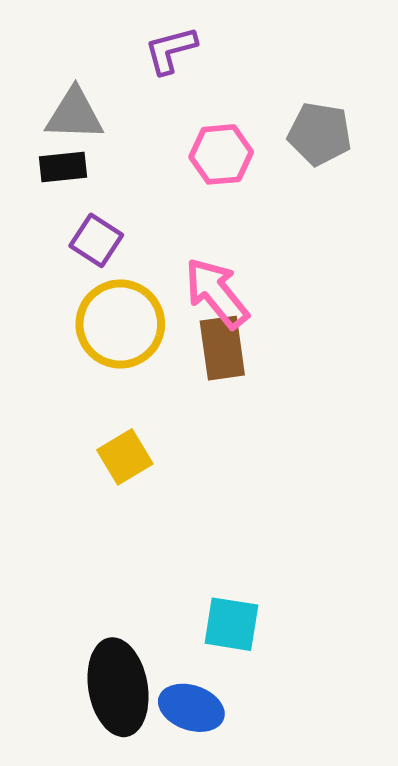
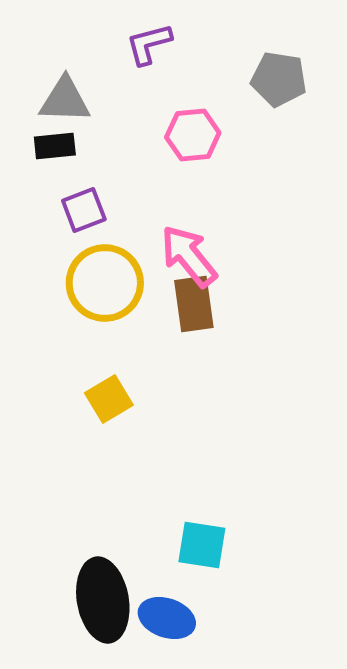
gray pentagon: (320, 134) -> (279, 79), moved
purple square: (96, 240) -> (84, 210), turned 36

